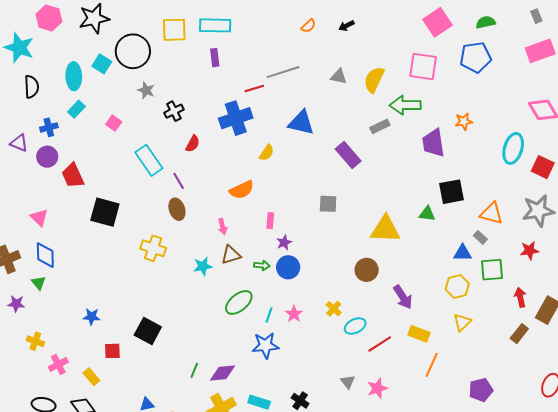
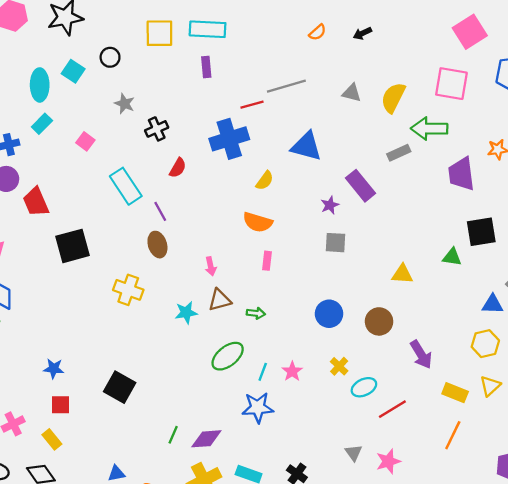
black circle: (133, 51) -> (110, 57), size x0.5
orange semicircle: (242, 190) -> (258, 222), moved, turned 40
black square: (105, 212) -> (73, 246), turned -32
yellow triangle: (385, 229) -> (402, 274), size x0.6
purple star: (284, 243) -> (330, 205), moved
blue circle: (288, 267) -> (329, 314), moved
yellow rectangle: (419, 334) -> (455, 393), moved
red square: (112, 351) -> (60, 405), moved

